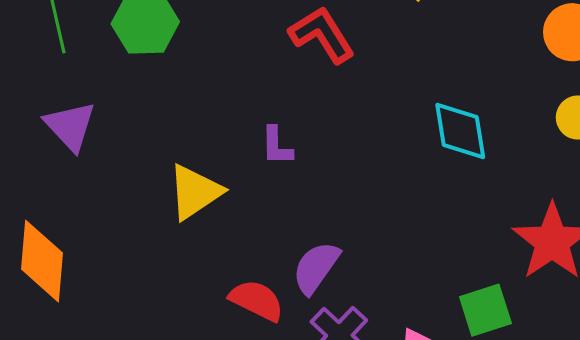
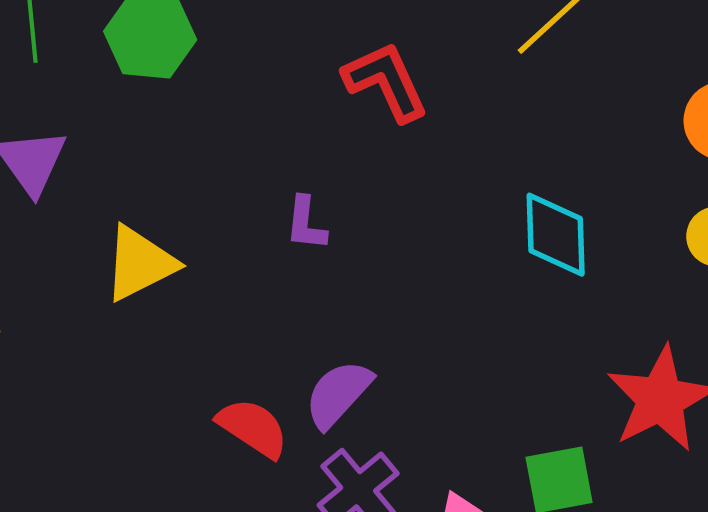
yellow triangle: (195, 192) -> (140, 263), moved

